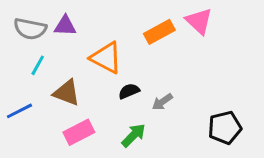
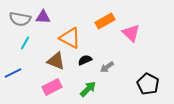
pink triangle: (199, 21) -> (131, 33), moved
brown triangle: (67, 93) -> (56, 61), moved
black pentagon: (225, 128) -> (148, 84), turned -30

